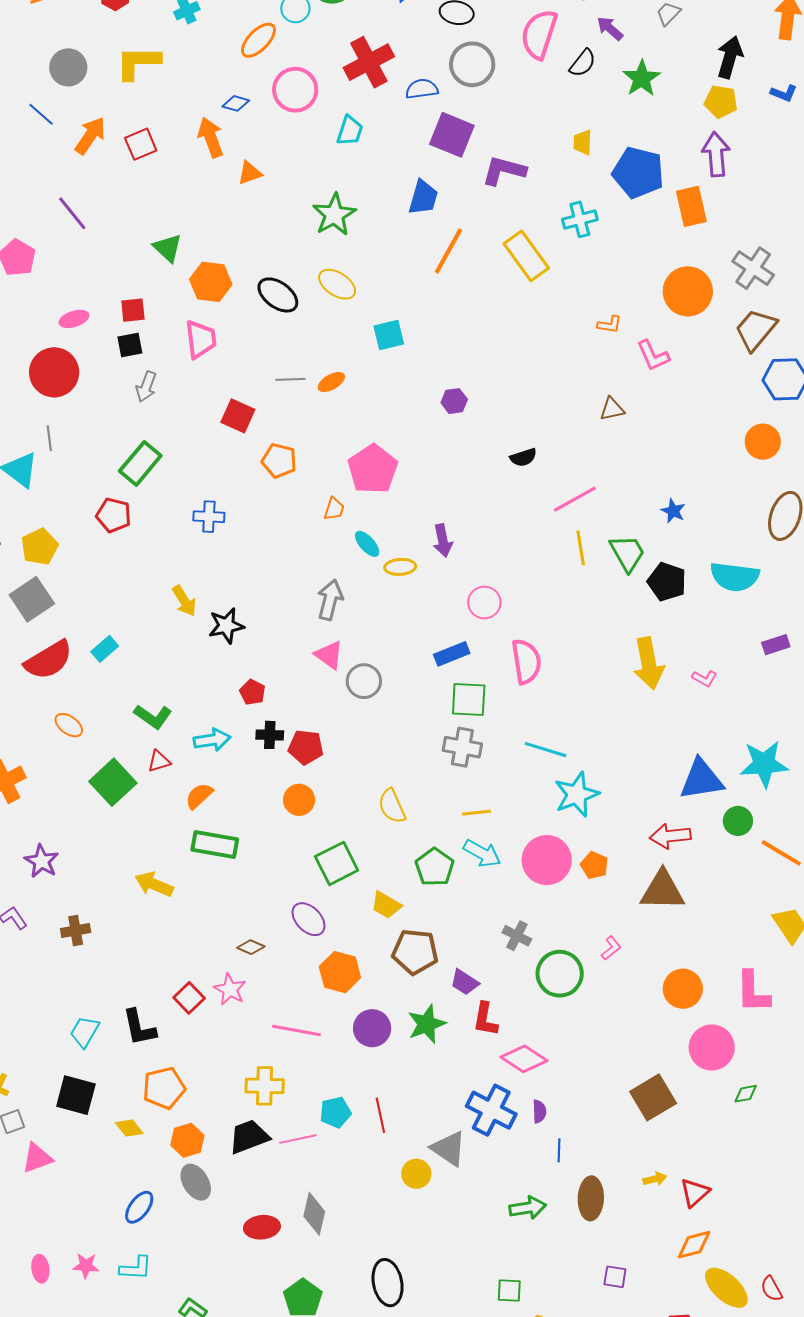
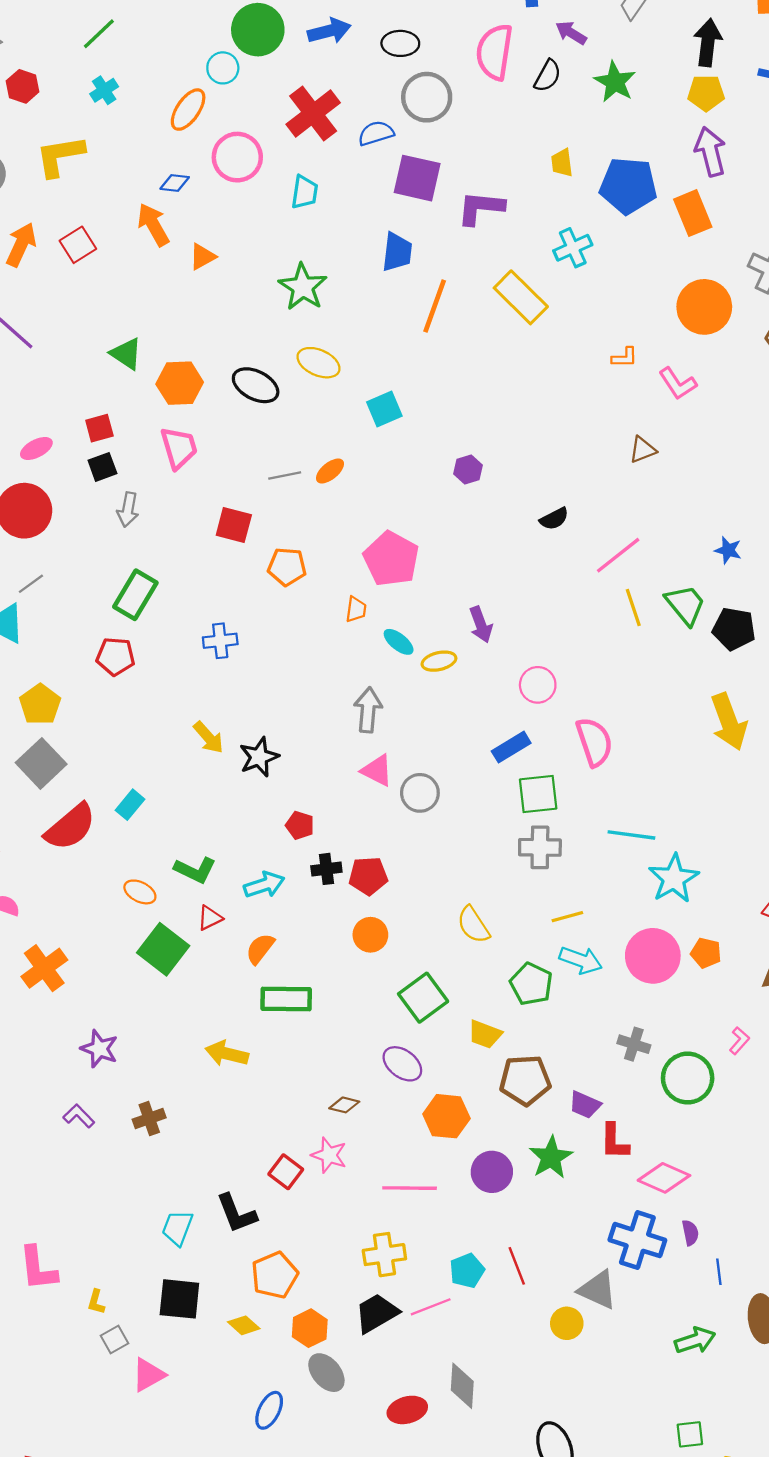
gray line: (49, 438) -> (31, 584), turned 70
orange ellipse: (69, 725) -> (140, 892), moved

